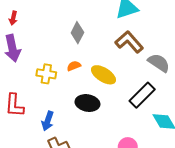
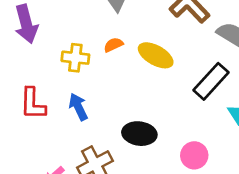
black ellipse: (87, 103) -> (139, 134), moved
blue arrow: (48, 121) -> (78, 107), moved, turned 138

